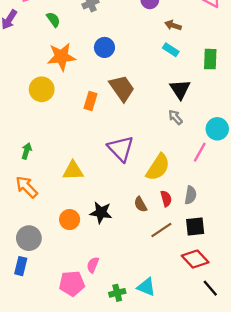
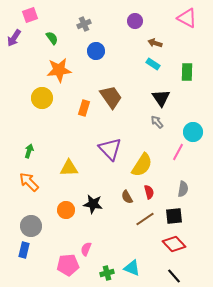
blue circle: (104, 47) -> (96, 51), moved
gray semicircle: (191, 195) -> (183, 189), moved
black line: (210, 288) -> (174, 276), moved

